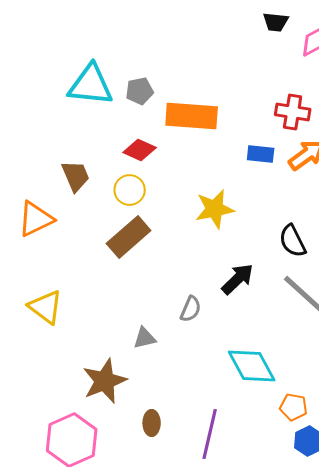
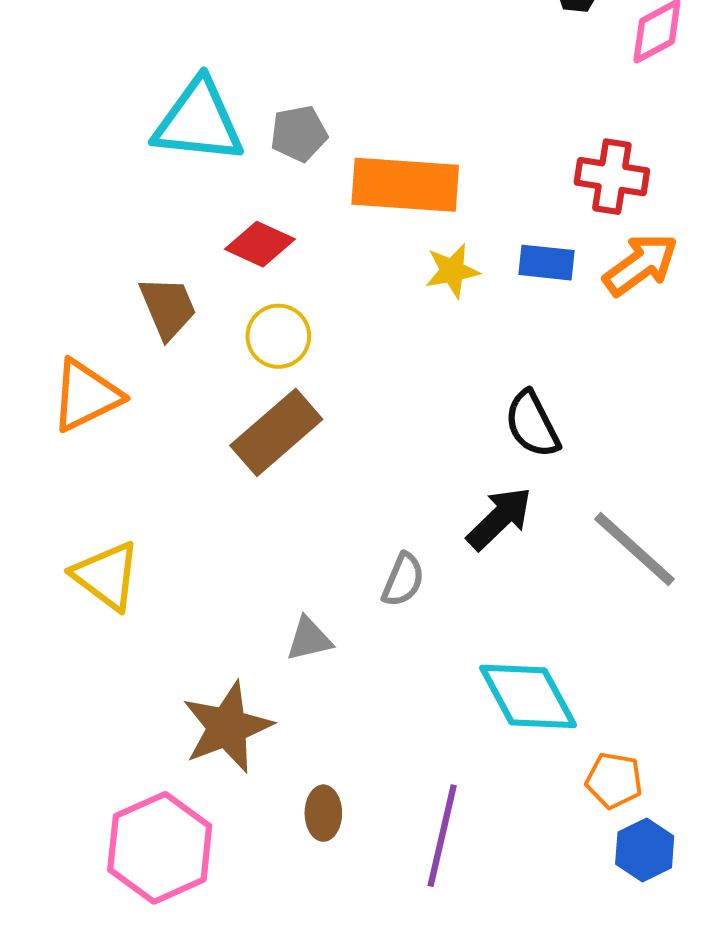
red diamond: (140, 150) -> (260, 244), moved
yellow star: (215, 209) -> (452, 271), moved, size x0.7
black semicircle: (293, 241) -> (532, 424), moved

